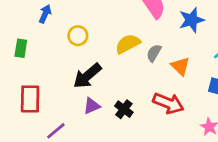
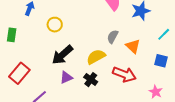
yellow semicircle: (128, 44) -> (96, 57), moved
red rectangle: (30, 99) -> (19, 73), turned 40

